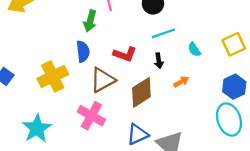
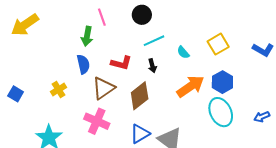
yellow cross: (53, 76) -> (58, 89), size x0.6
orange arrow: (181, 82) -> (190, 86), moved, size x2.0

